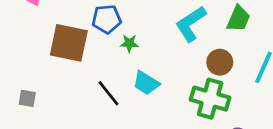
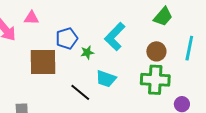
green trapezoid: (238, 19) -> (163, 17), turned 30
cyan L-shape: (191, 24) -> (115, 37), moved

